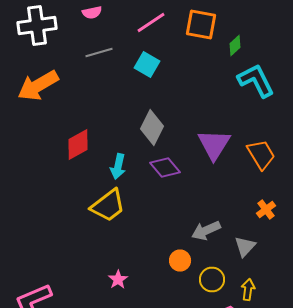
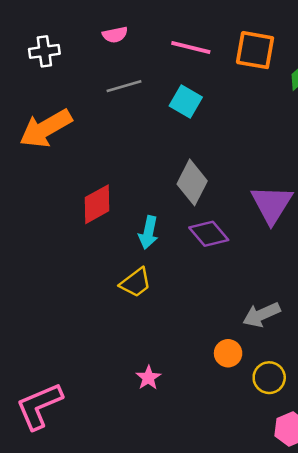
pink line: (151, 22) -> (191, 48), turned 48
white cross: (37, 26) -> (44, 51), size x0.6
yellow trapezoid: (108, 206) -> (136, 283), size x0.7

